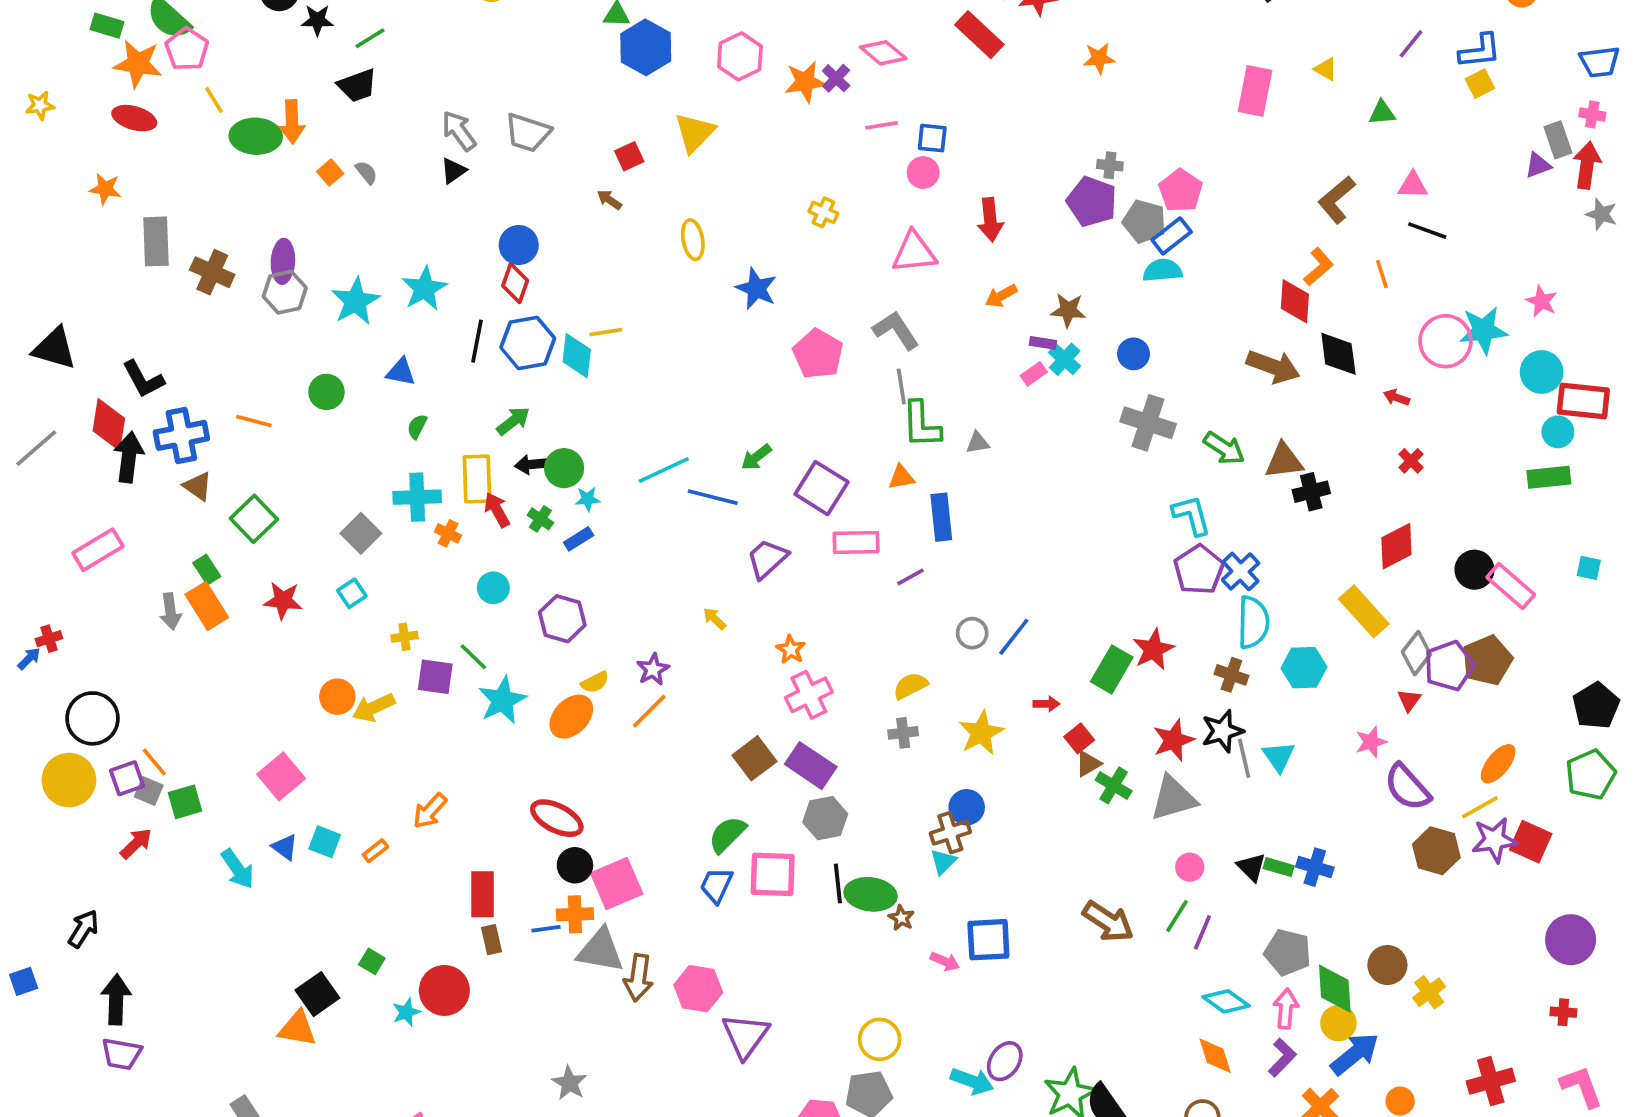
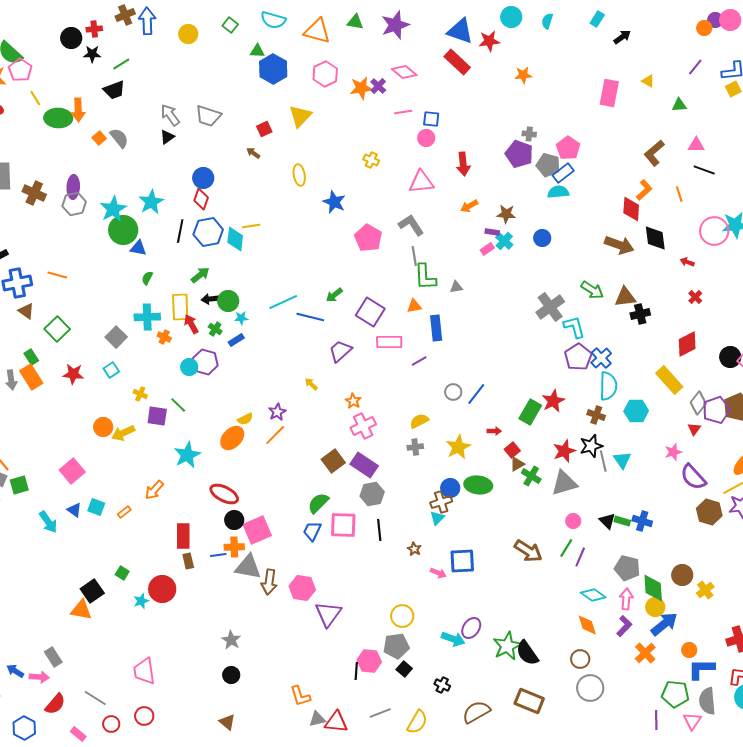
gray semicircle: (366, 172) -> (119, 138), size x1.5
green circle: (326, 392) -> (123, 230), moved, size x1.5
gray cross: (1148, 423) -> (550, 307), moved, turned 36
purple hexagon: (562, 619) -> (205, 362), moved
yellow cross: (404, 637) -> (140, 394), turned 32
cyan star: (502, 700) -> (187, 455), moved
green ellipse: (871, 894) -> (478, 485), moved

